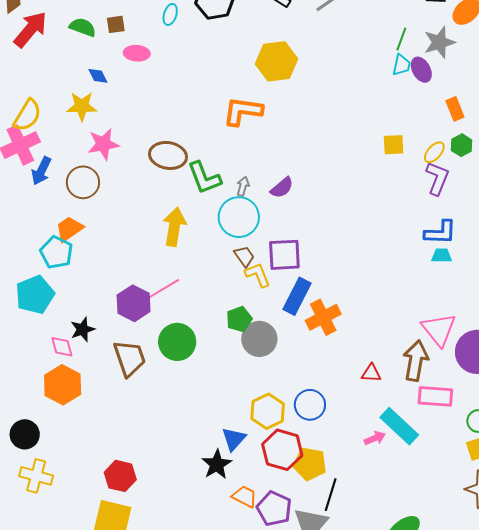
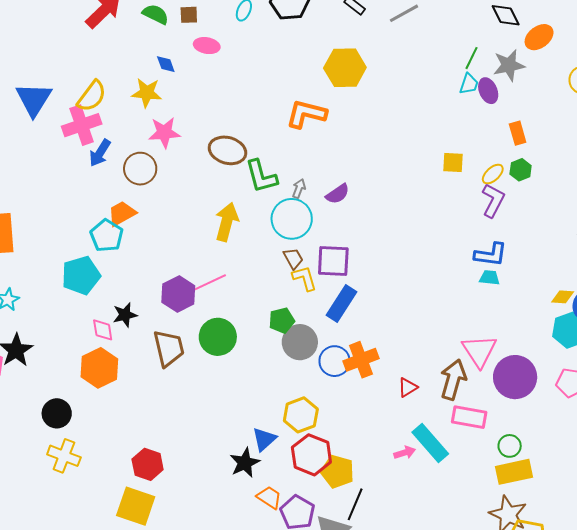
orange cross: (323, 317) -> (361, 360), moved
red triangle: (371, 373) -> (408, 387), turned -40
blue circle: (310, 405) -> (335, 361), moved

